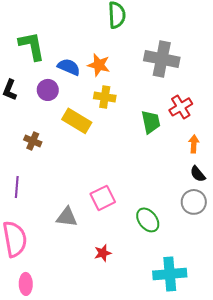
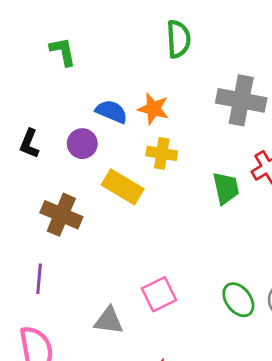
green L-shape: (32, 46) -> (63, 52), moved, size x0.7
brown cross: (33, 141) -> (61, 215), size x1.6
green ellipse: (148, 220) -> (238, 300), moved

